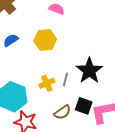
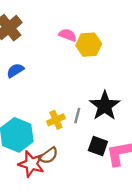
yellow hexagon: (45, 40) -> (89, 45), moved
brown semicircle: (62, 112) -> (49, 156), moved

